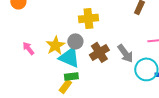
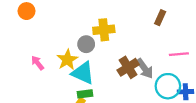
gray circle: (75, 41) -> (86, 44), moved
brown cross: (99, 52) -> (128, 67), moved

